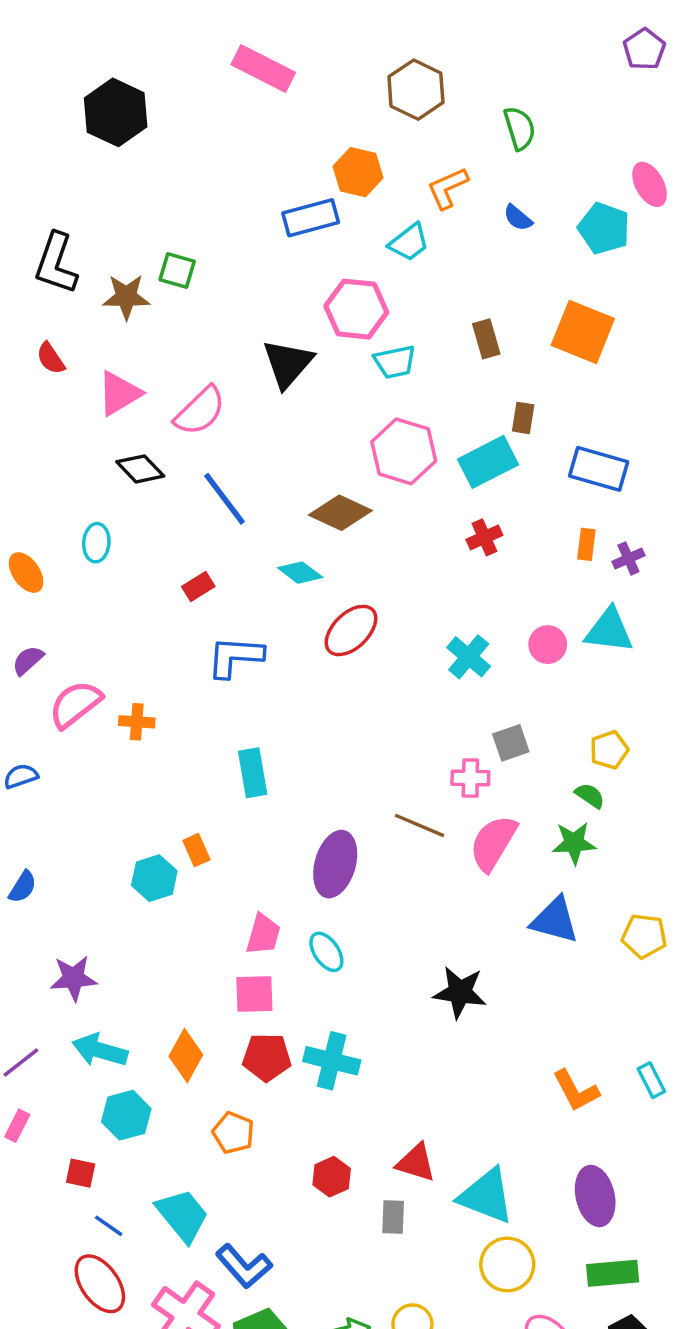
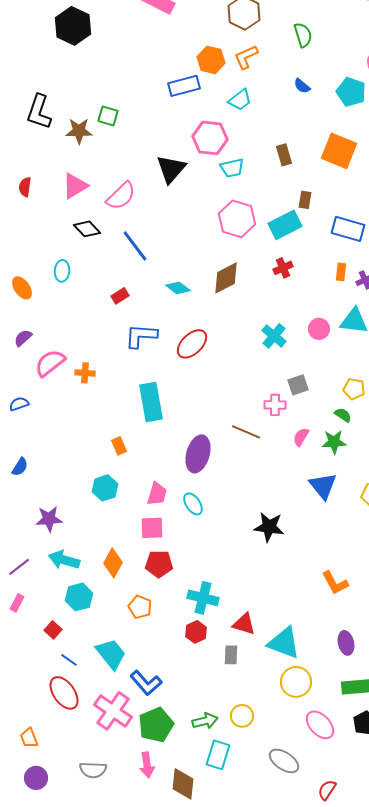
orange L-shape: (448, 188) -> (246, 57), moved
red semicircle: (51, 358) -> (25, 187), moved, turned 42
brown diamond: (340, 513) -> (226, 278), moved, turned -52
red ellipse: (351, 630) -> (192, 344), moved
yellow pentagon: (609, 750) -> (354, 389), turned 30
cyan rectangle: (253, 773) -> (151, 402), size x1.4
pink semicircle: (493, 843) -> (301, 437), moved, size x0.6
cyan hexagon: (154, 878) -> (105, 488), moved
blue triangle: (555, 920) -> (323, 486), turned 36
cyan cross: (332, 1061) -> (203, 598), moved
red square: (81, 1173) -> (53, 630), turned 30
purple ellipse: (595, 1196) -> (346, 643), size x0.7

